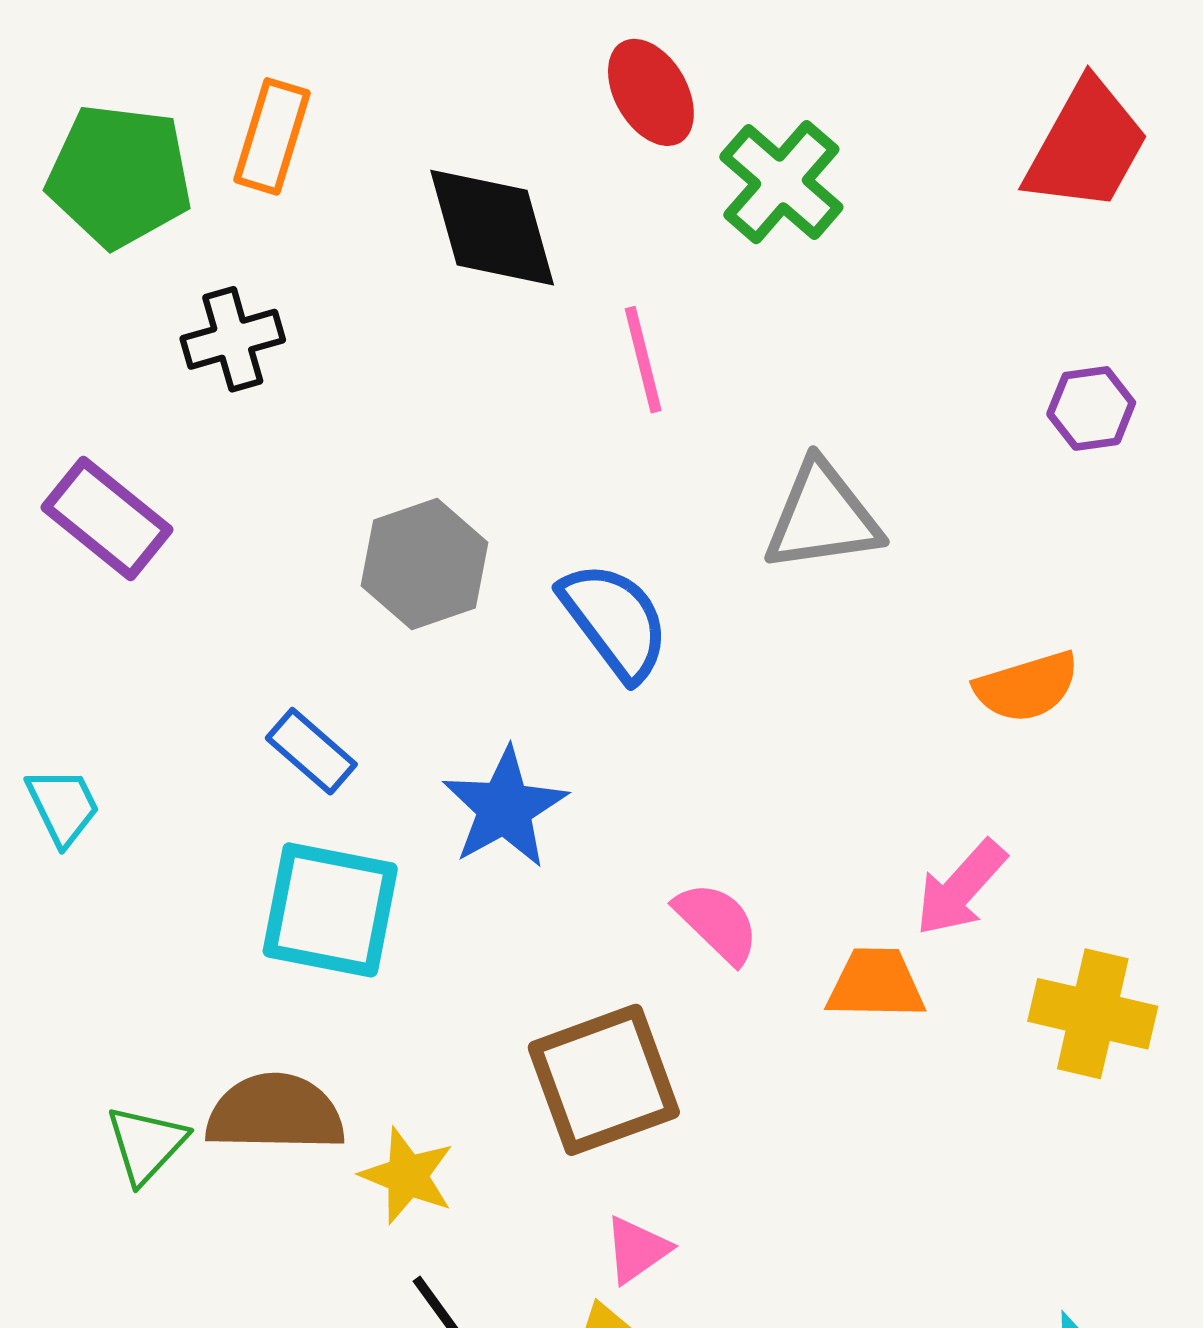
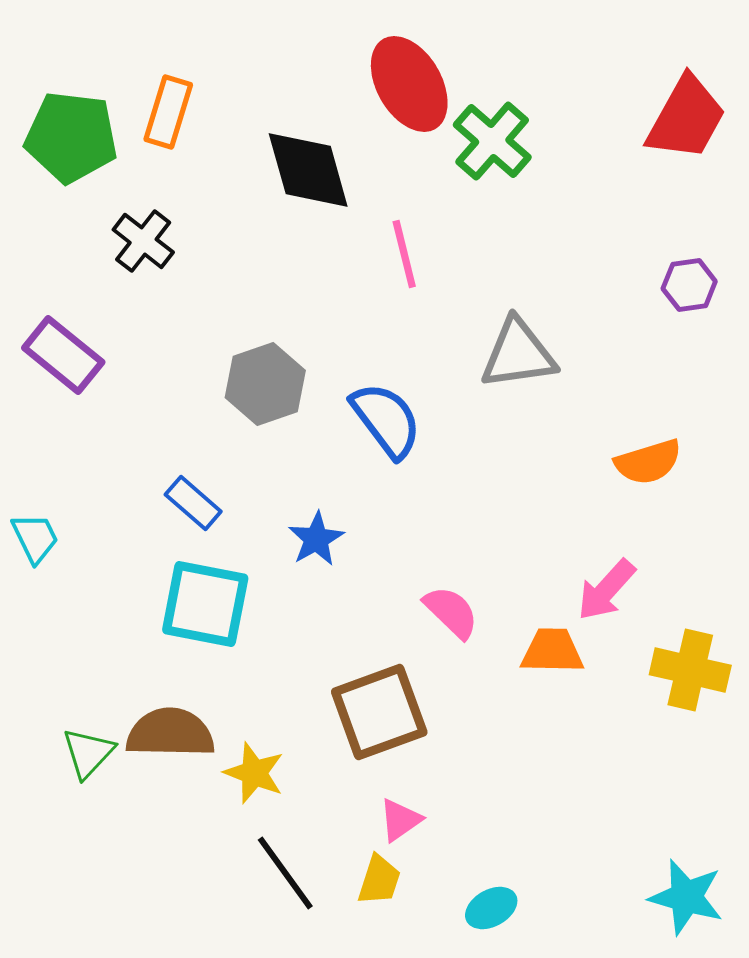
red ellipse: (651, 92) -> (409, 84), size x1.4
black cross: (233, 339) -> (143, 241), turned -36
blue star: (505, 808) -> (316, 539), size x0.7

